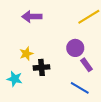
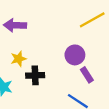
purple arrow: (32, 17) -> (15, 25), moved

